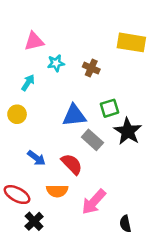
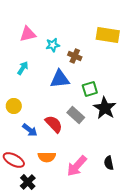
cyan star: (56, 63) -> (53, 45), moved
yellow circle: (17, 114) -> (14, 106), moved
blue triangle: (74, 115) -> (60, 79), moved
red semicircle: (72, 164) -> (54, 124), moved
black semicircle: (125, 224) -> (109, 163), moved

